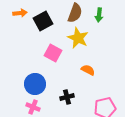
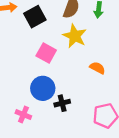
orange semicircle: (88, 70) -> (97, 68), moved
blue circle: (35, 84) -> (43, 88), moved

